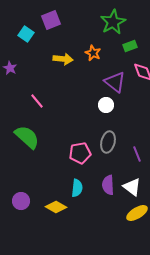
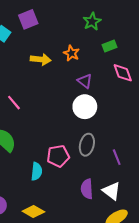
green star: (113, 22) -> (92, 21), size x0.7
purple triangle: (115, 82) -> (85, 81), moved, size x0.7
white circle: (106, 105) -> (85, 107), size x1.5
cyan semicircle: (77, 188) -> (37, 171), moved

